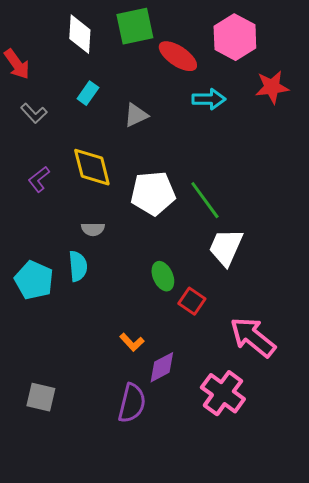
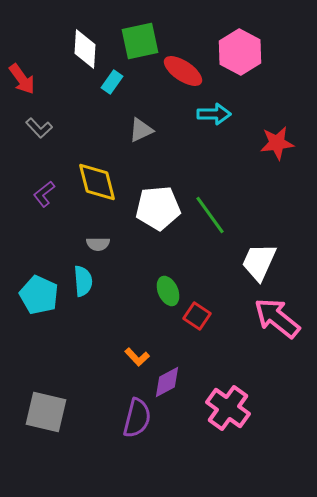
red star: (272, 87) -> (277, 143), moved
cyan rectangle: (88, 93) -> (112, 82), moved
white trapezoid: (226, 247) -> (259, 262), moved
pink arrow: (253, 337) -> (277, 318), moved
gray square: (41, 397) -> (46, 412), size x1.4

